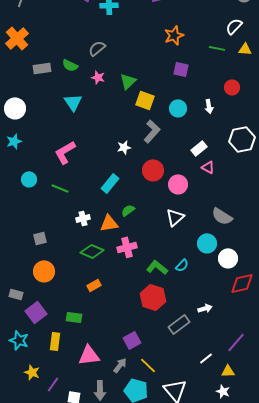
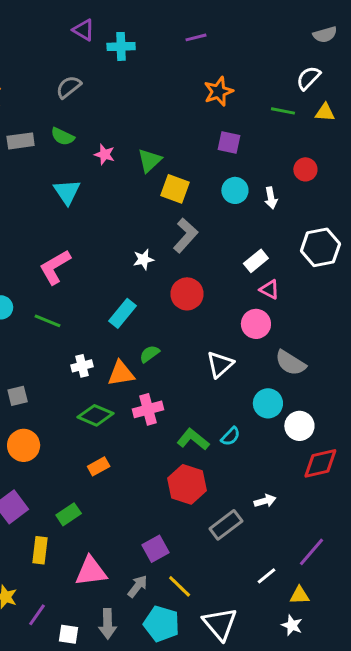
gray semicircle: (97, 48) -> (69, 87), moved
cyan circle: (178, 108) -> (235, 190), moved
pink circle: (178, 184) -> (256, 324), moved
green rectangle: (74, 317) -> (69, 514), turned -42

